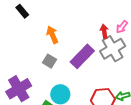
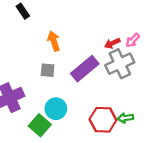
red arrow: (104, 31) -> (112, 43), turned -112
gray square: (50, 61) -> (48, 70), turned -32

